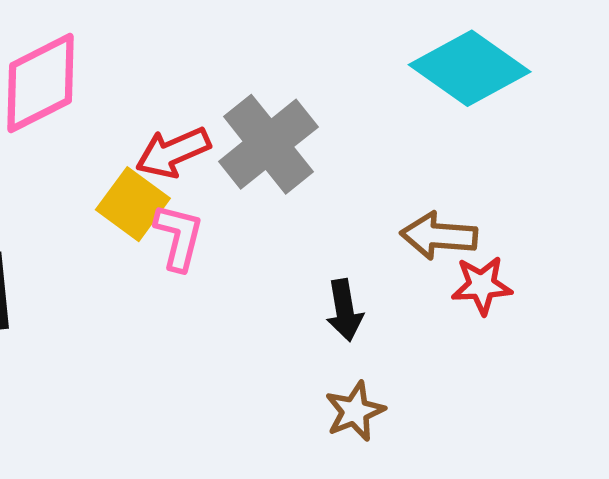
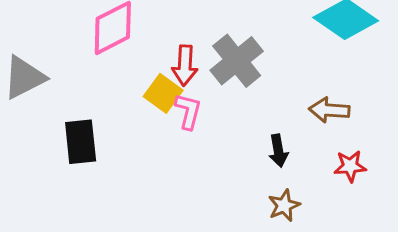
red arrow: (173, 152) -> (185, 65), turned -63
red star: (482, 285) -> (350, 166), moved

